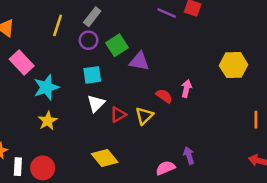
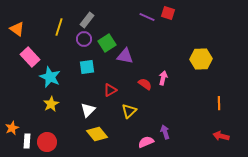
cyan star: (46, 87) -> (50, 77), turned -30
white triangle: (96, 103) -> (88, 110), moved
red triangle: (118, 115) -> (110, 90), moved
yellow triangle: (144, 116) -> (129, 111), moved

